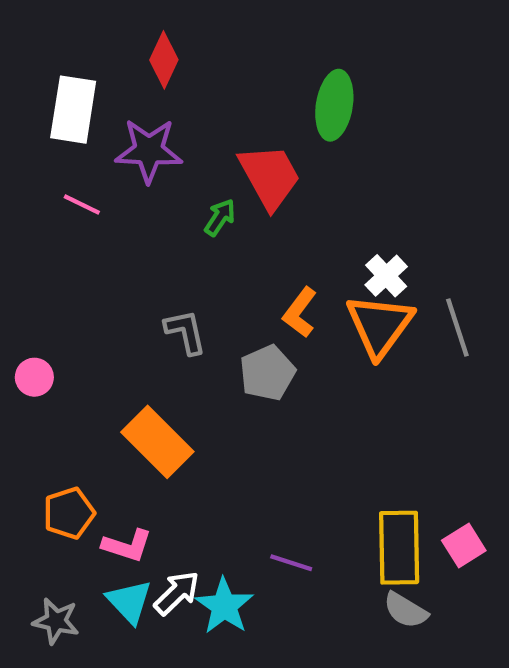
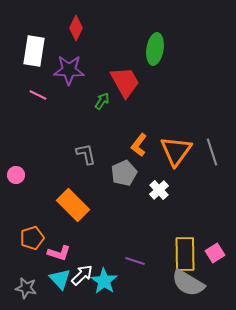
white cross: (386, 276) -> (159, 190), moved
gray semicircle: (406, 610) -> (188, 283), size x1.6

